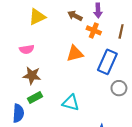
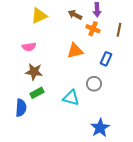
blue rectangle: (107, 62) -> (106, 59), size x0.6
gray circle: (119, 88) -> (94, 84), moved

